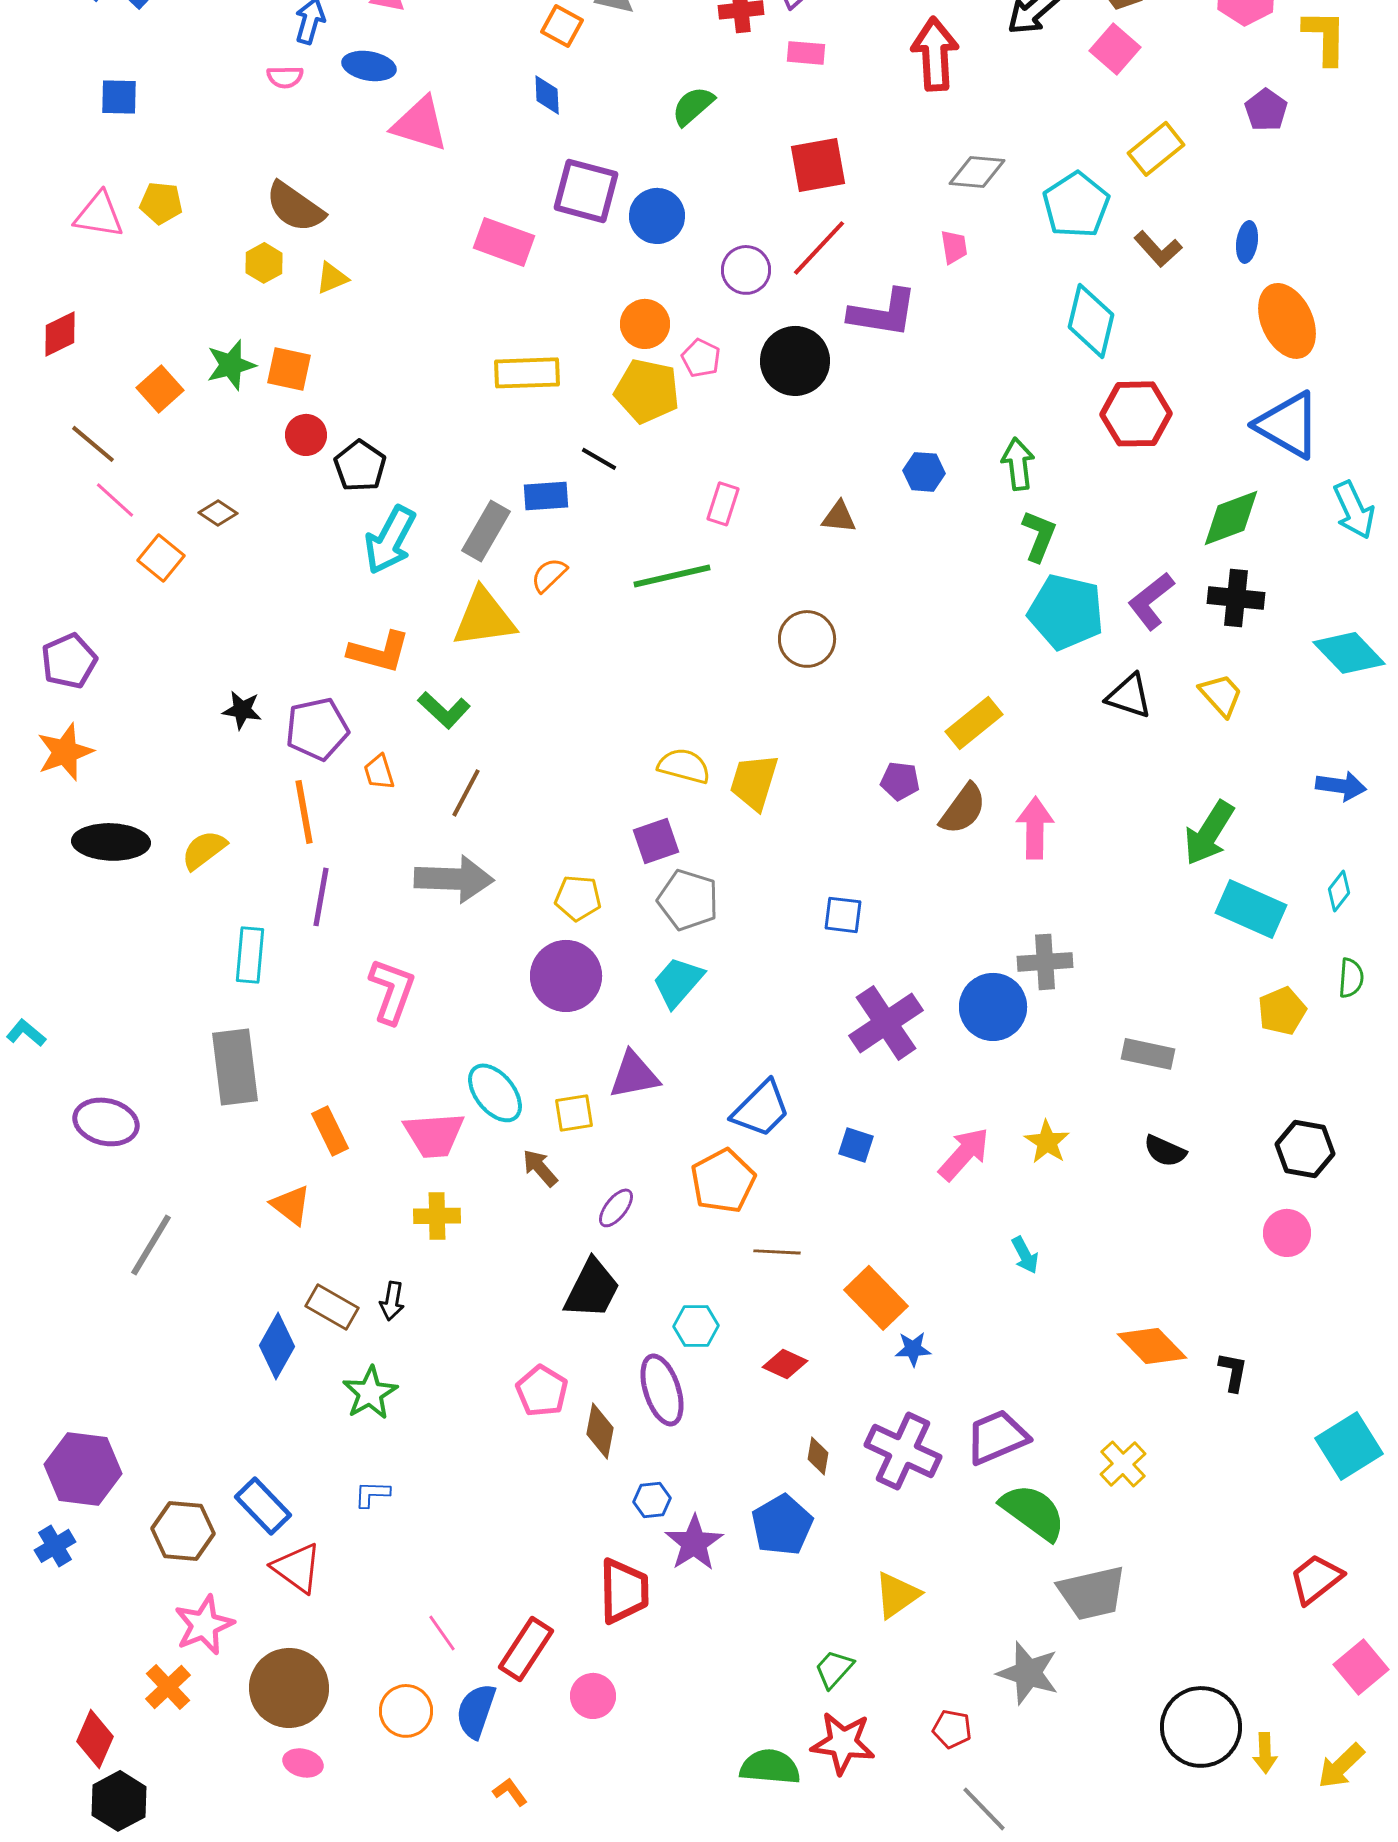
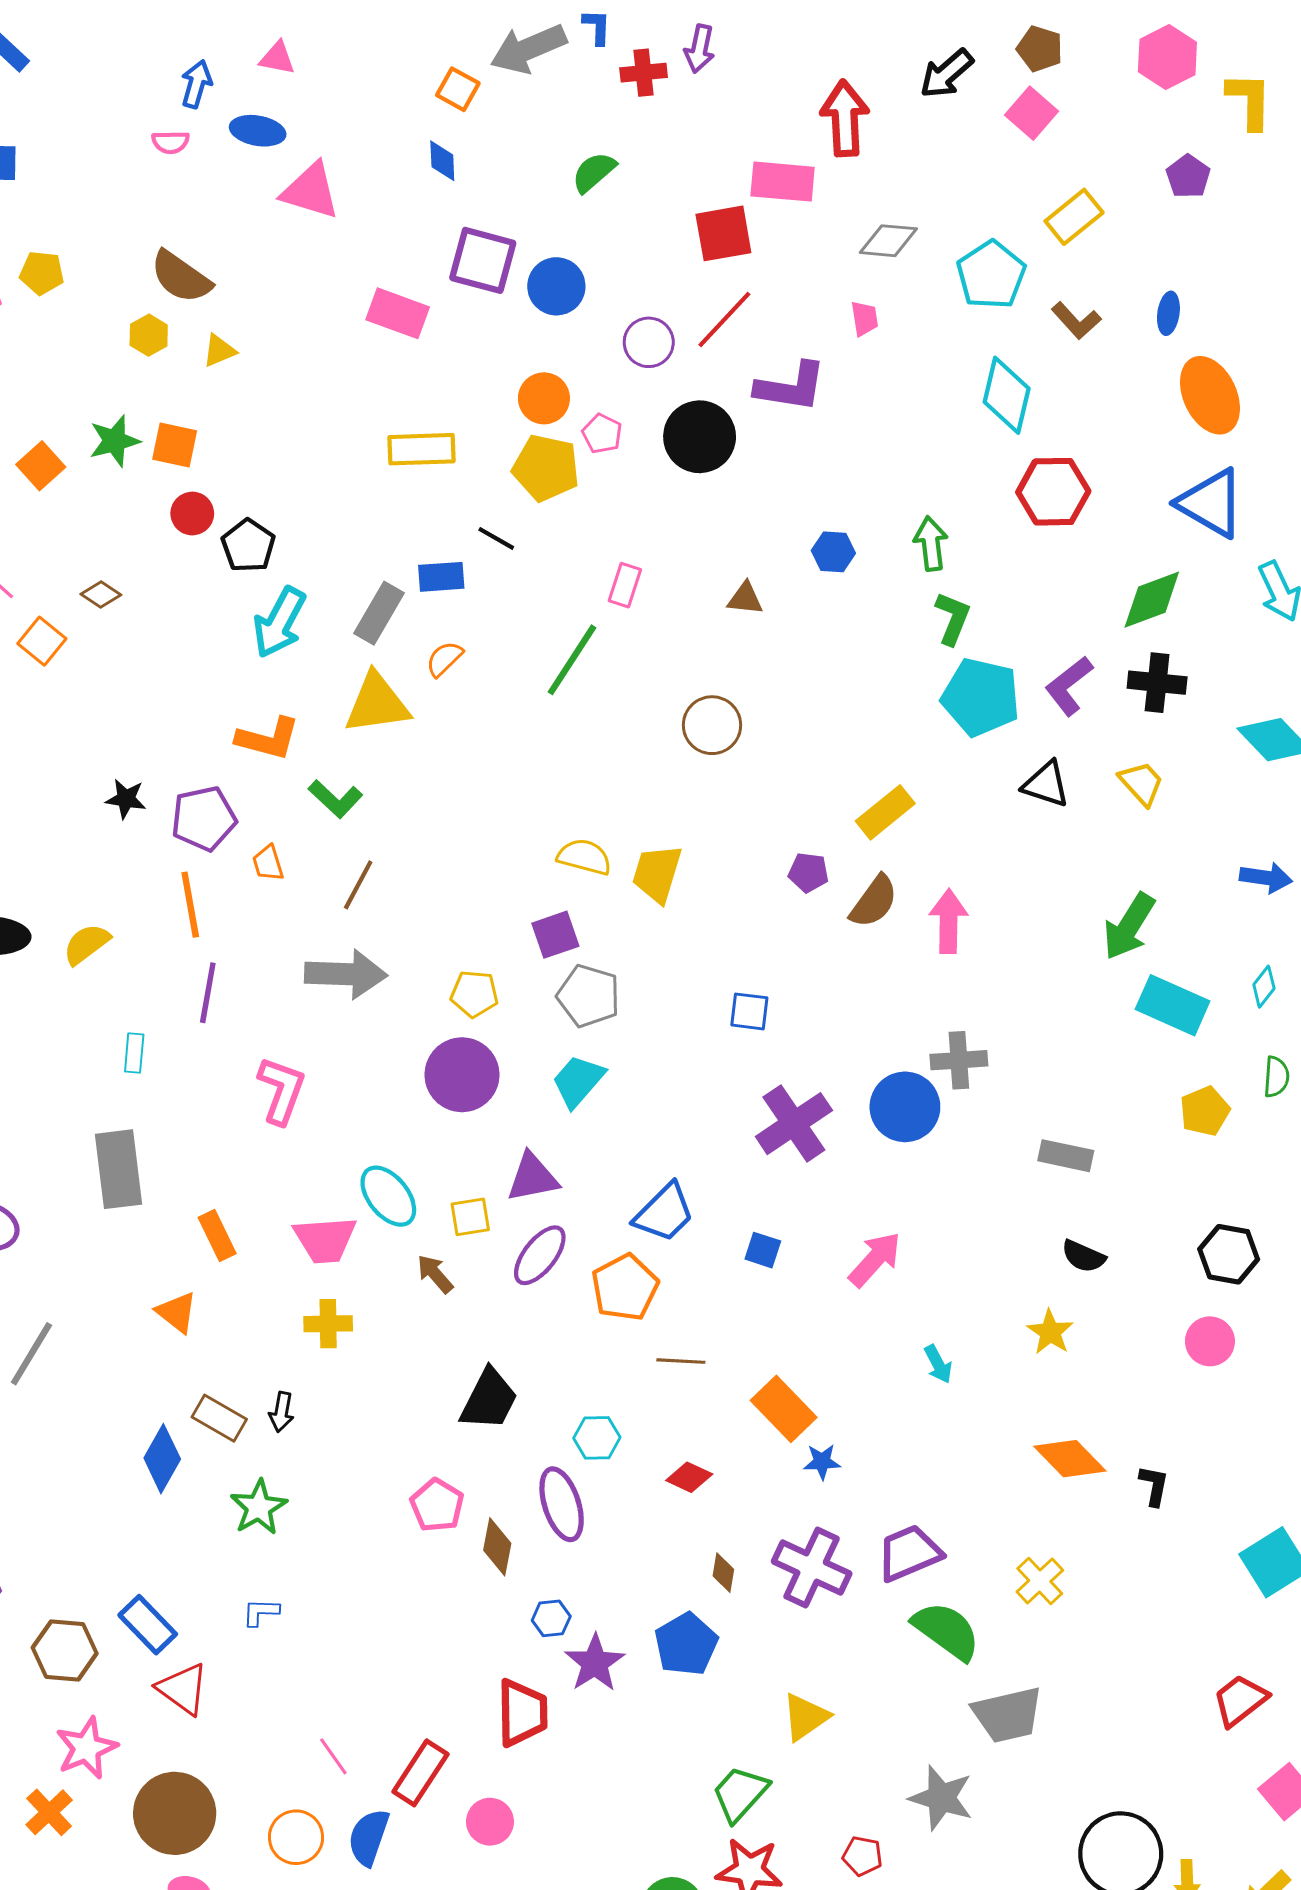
pink rectangle: (806, 53) -> (783, 182), moved, size x1.6
green line: (672, 576) -> (572, 660), turned -44
cyan rectangle: (250, 955) -> (134, 1053), size x0.7
yellow star: (1047, 1142) -> (1050, 1332), moved
purple ellipse: (616, 1208) -> (540, 1255), moved, size x1.5
green trapezoid: (834, 1669) -> (740, 1794), size x1.4

